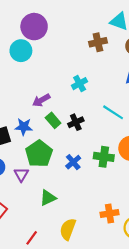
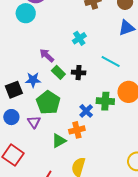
purple arrow: (41, 100) -> (47, 55), turned 77
black cross: (76, 122) -> (79, 73), turned 32
blue cross: (73, 162) -> (86, 111), moved
orange cross: (110, 214) -> (77, 130), moved

